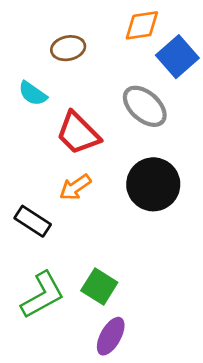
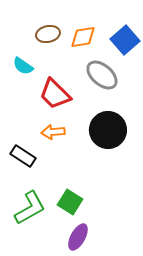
orange diamond: (142, 25) -> (83, 37), moved
orange arrow: (75, 187) -> (53, 132), turned 30

